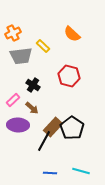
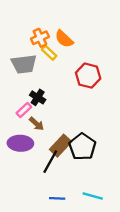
orange cross: (13, 33) -> (40, 38), moved
orange semicircle: (72, 34) -> (64, 39), moved
red hexagon: (69, 76) -> (88, 76), moved
pink rectangle: (13, 100) -> (24, 110), moved

